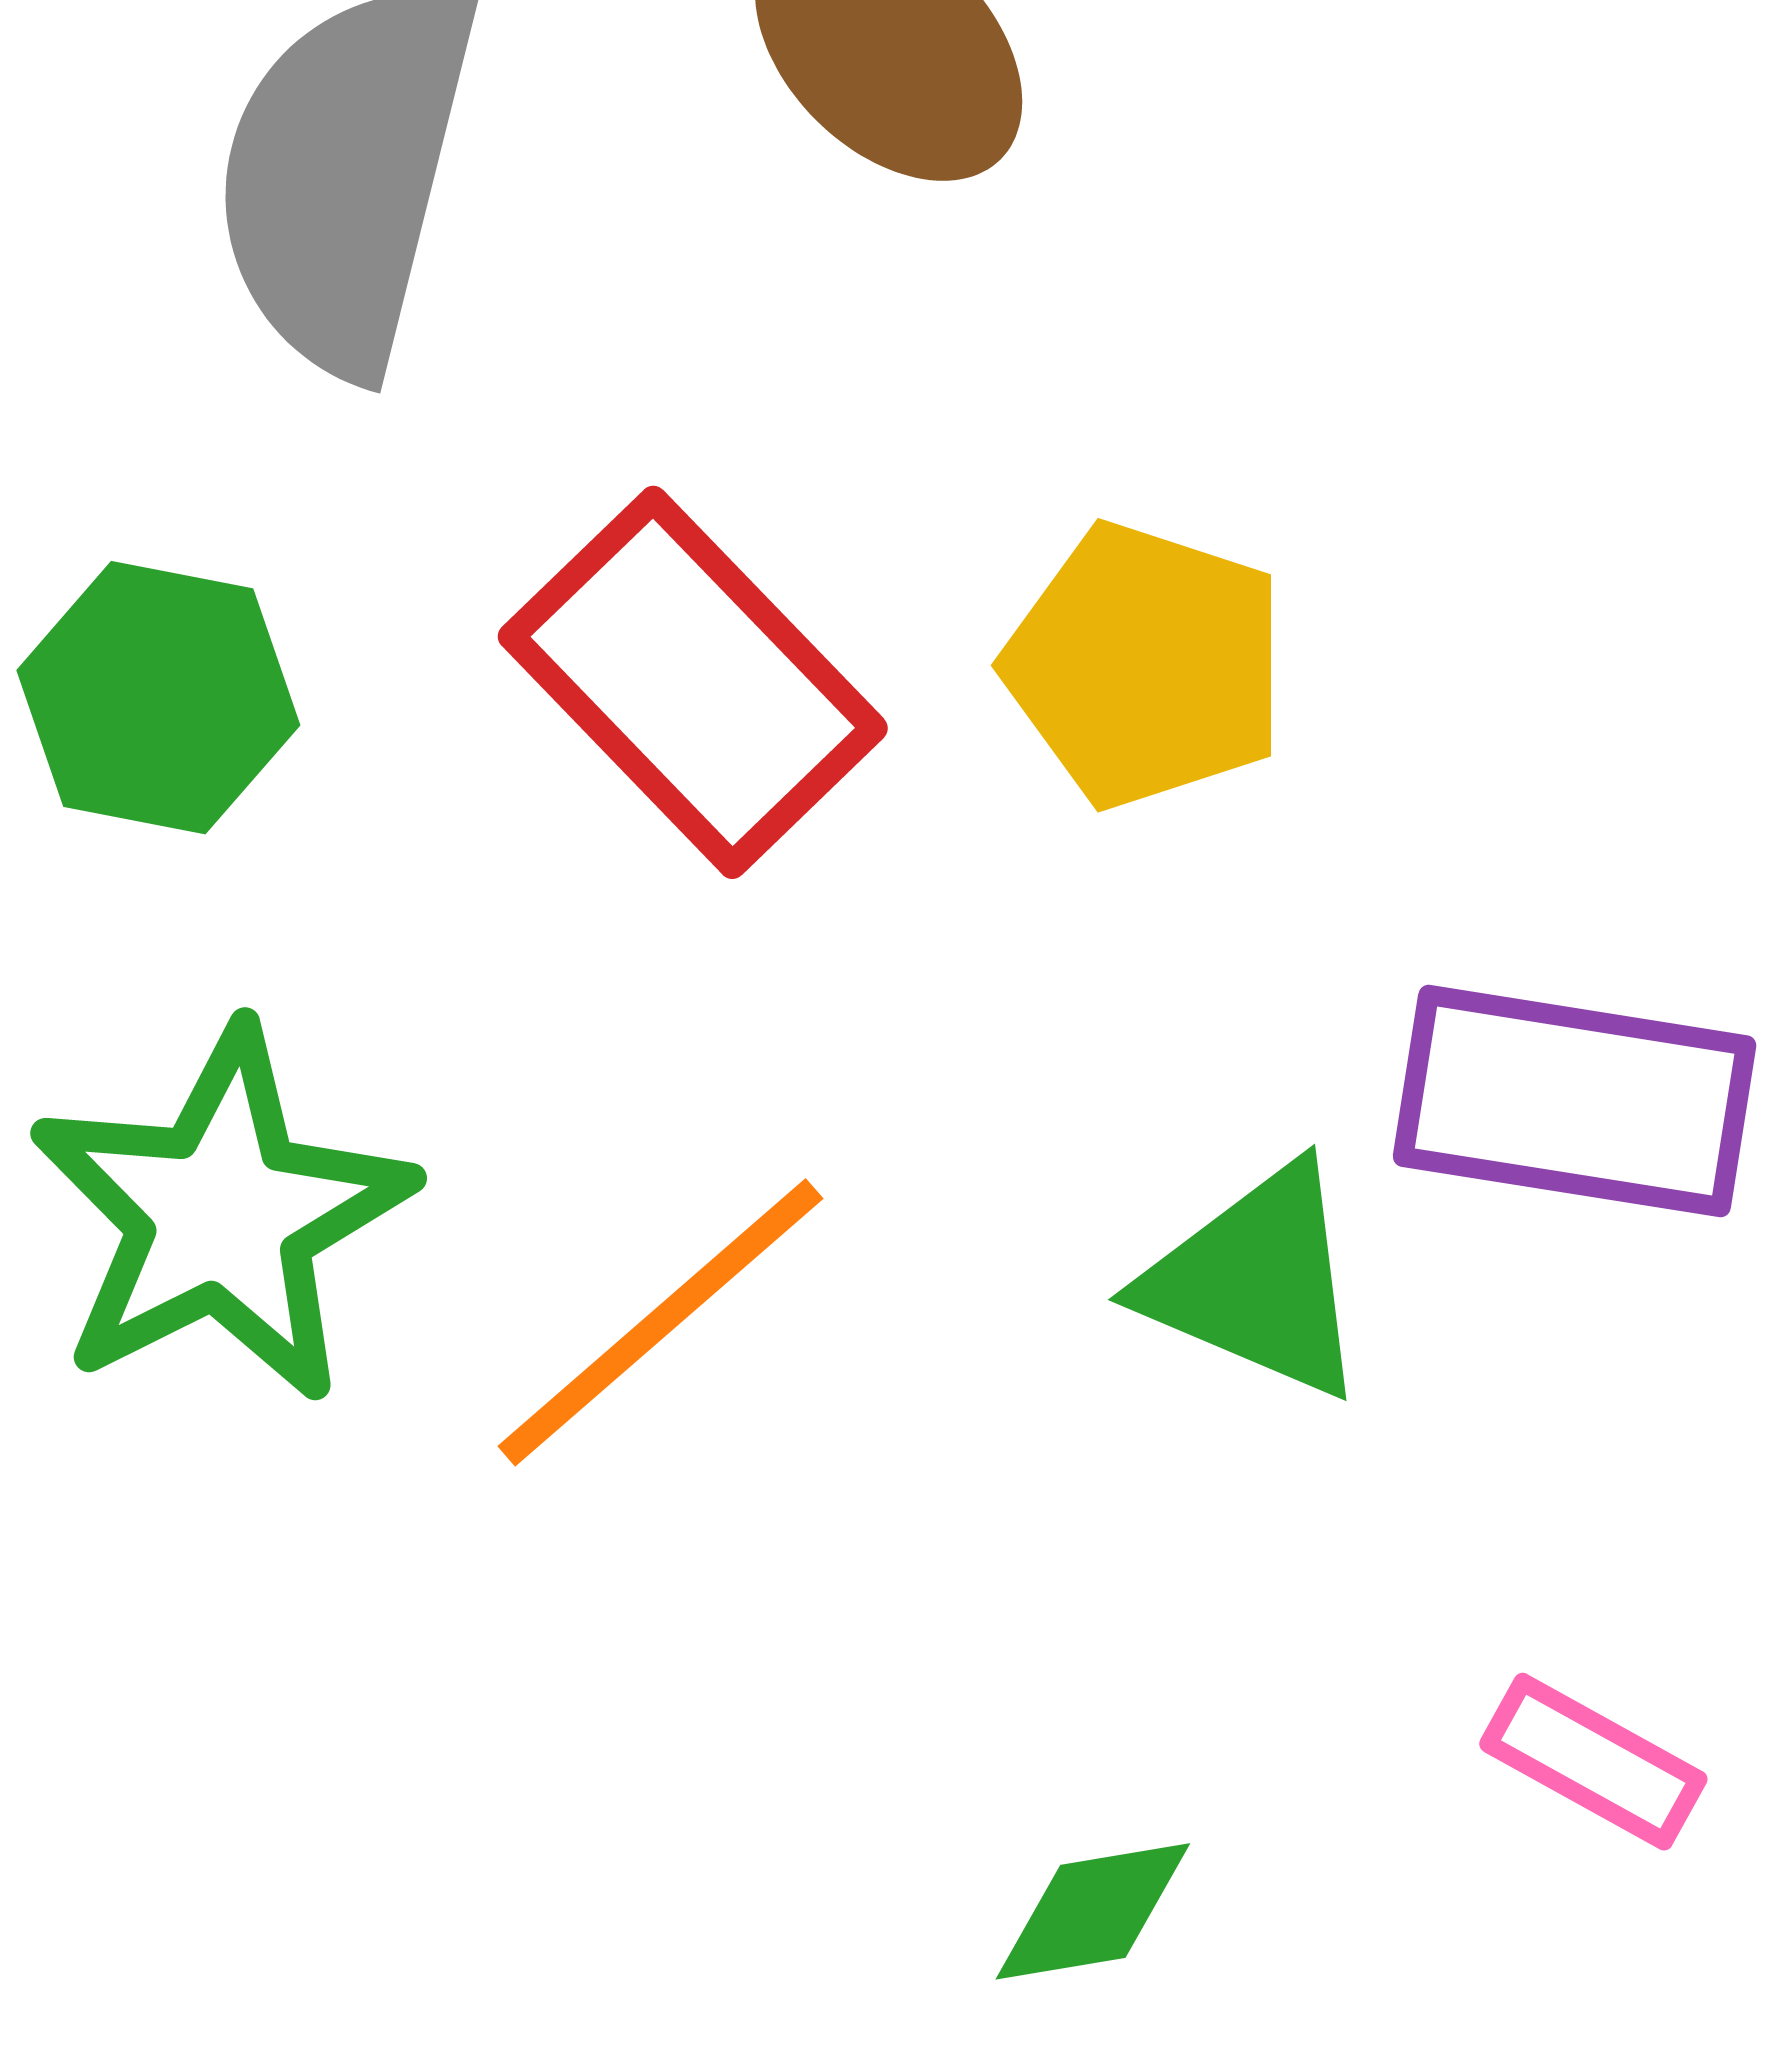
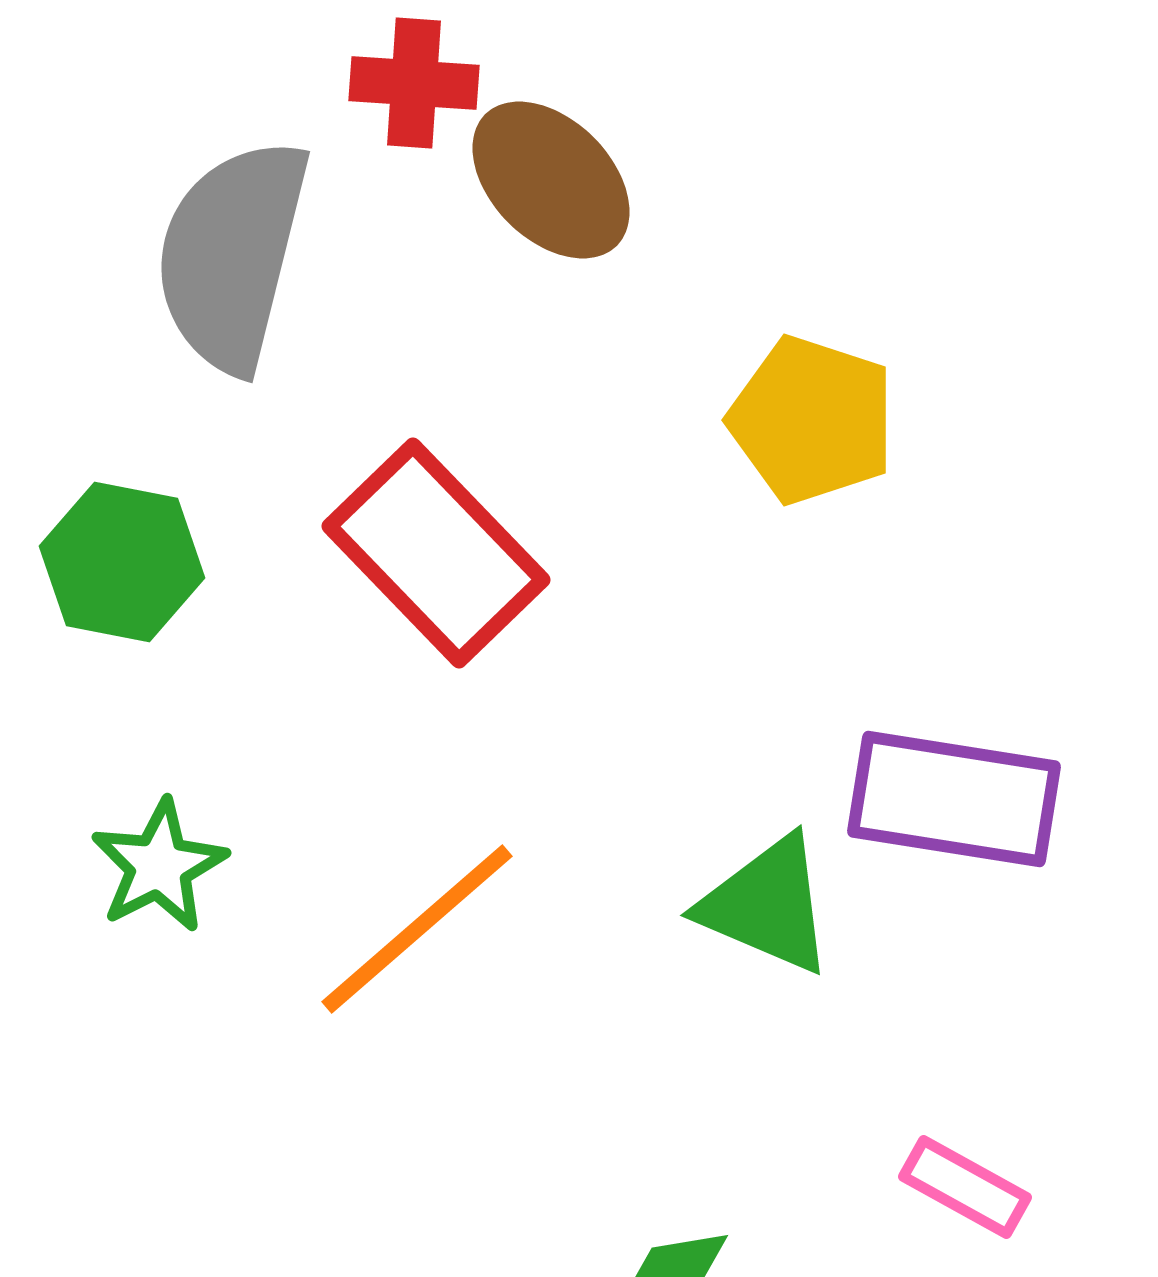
yellow pentagon: (1146, 665) -> (812, 420), moved
green star: (221, 1215) -> (159, 866), size x0.6

